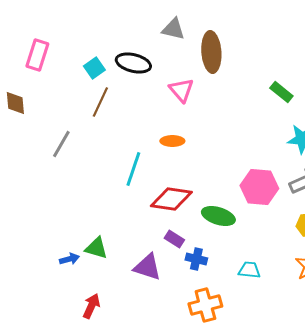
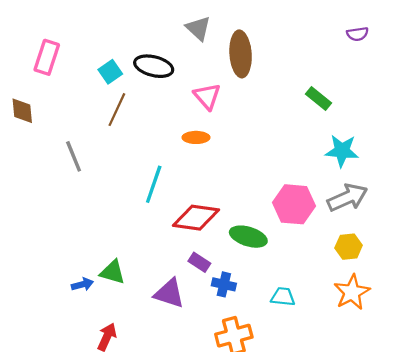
gray triangle: (173, 29) -> (198, 28), turned 30
orange ellipse: (172, 141) -> (196, 137), moved
gray line: (61, 144) -> (74, 156), turned -52

